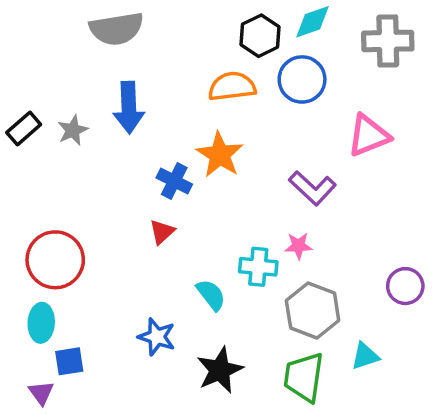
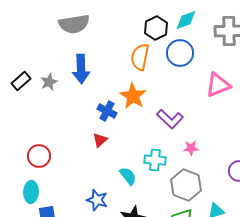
orange semicircle: (232, 86) -> (140, 57), turned -72
purple L-shape: (313, 188) -> (170, 119), moved
pink star: (299, 246) -> (191, 148), moved
red circle: (55, 260) -> (39, 156), size x0.7

